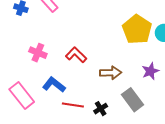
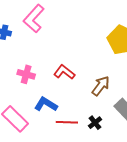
brown arrow: (111, 73) -> (101, 86), turned -45

